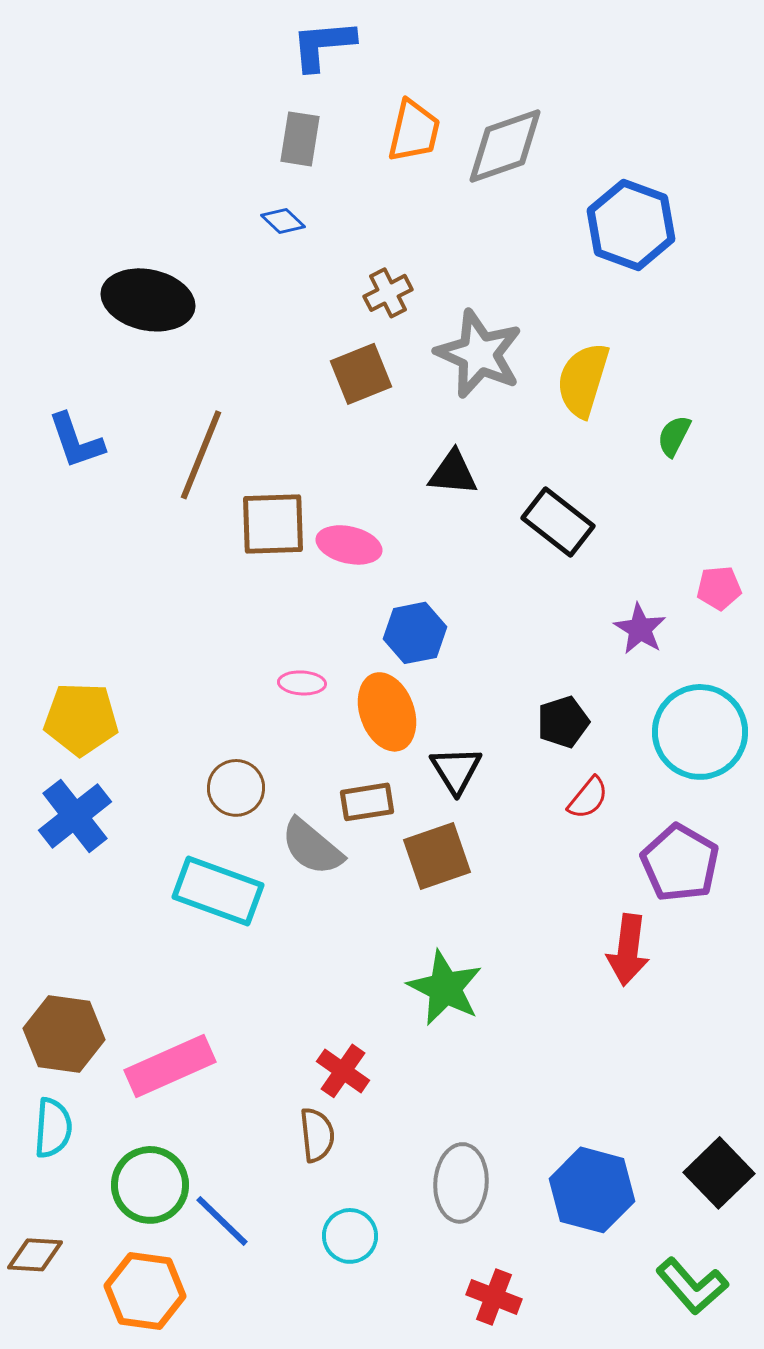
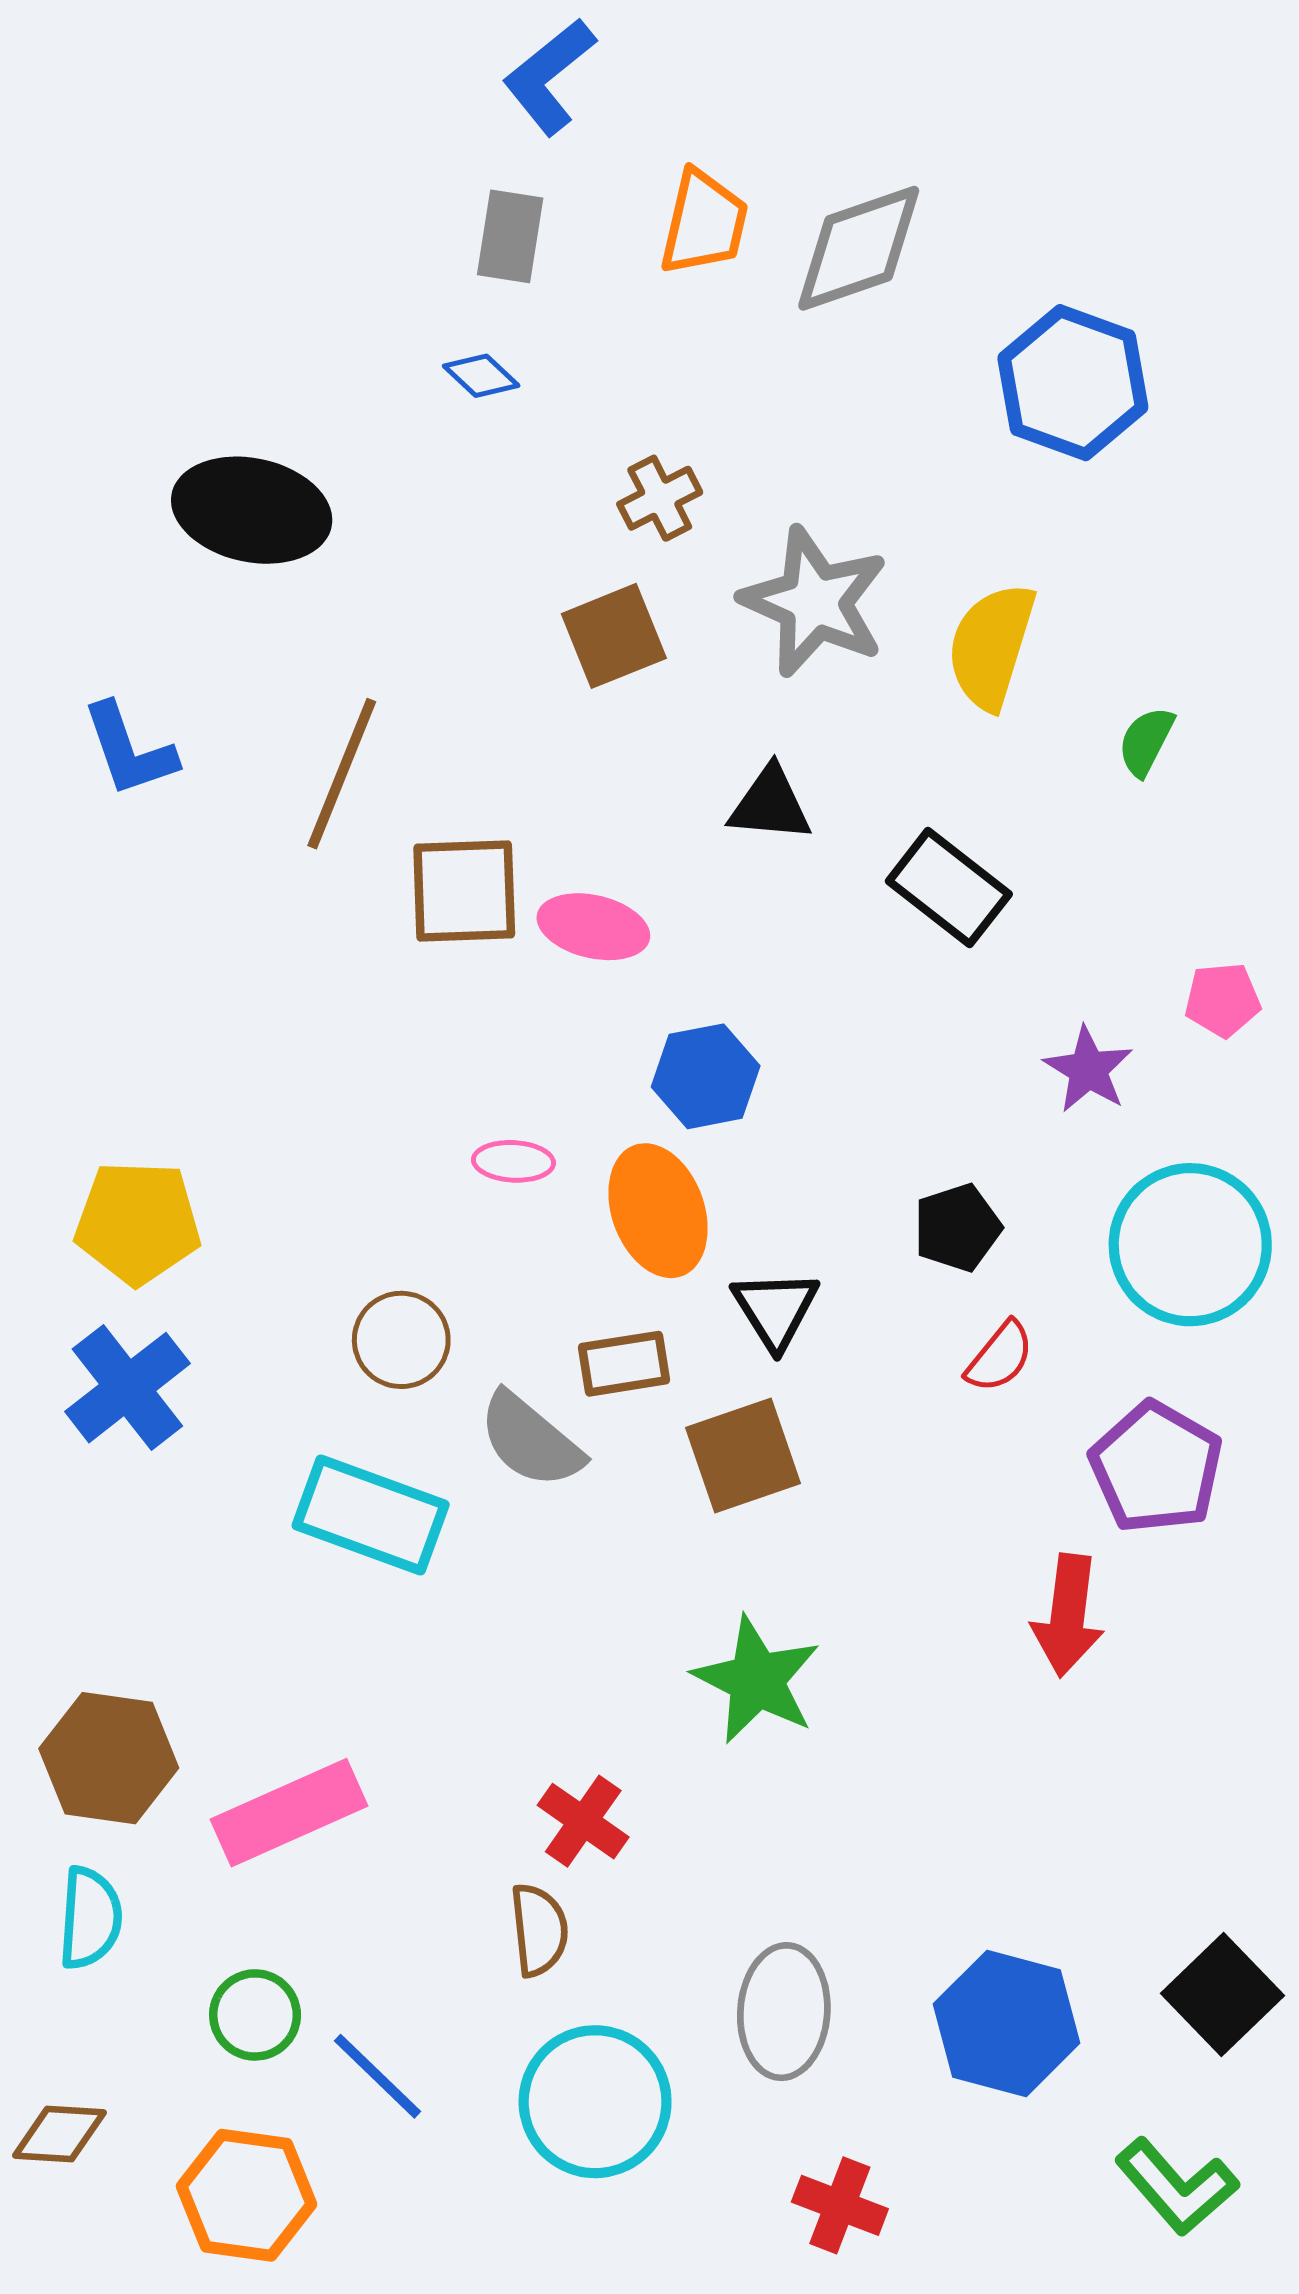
blue L-shape: (323, 45) -> (549, 77), turned -34
green circle: (150, 1185) -> (255, 2015), size x0.7
cyan circle: (350, 1236) -> (595, 2102), size x1.6

